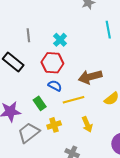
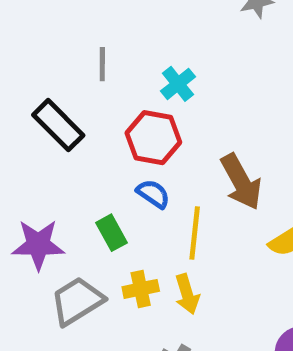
brown arrow: (90, 77) -> (241, 182), turned -110
yellow line: (73, 100) -> (195, 233), turned -75
yellow arrow: (87, 124) -> (187, 294), moved

